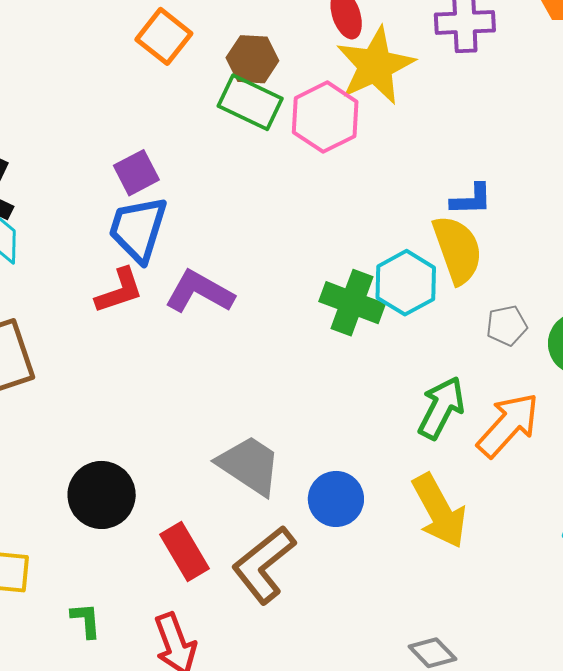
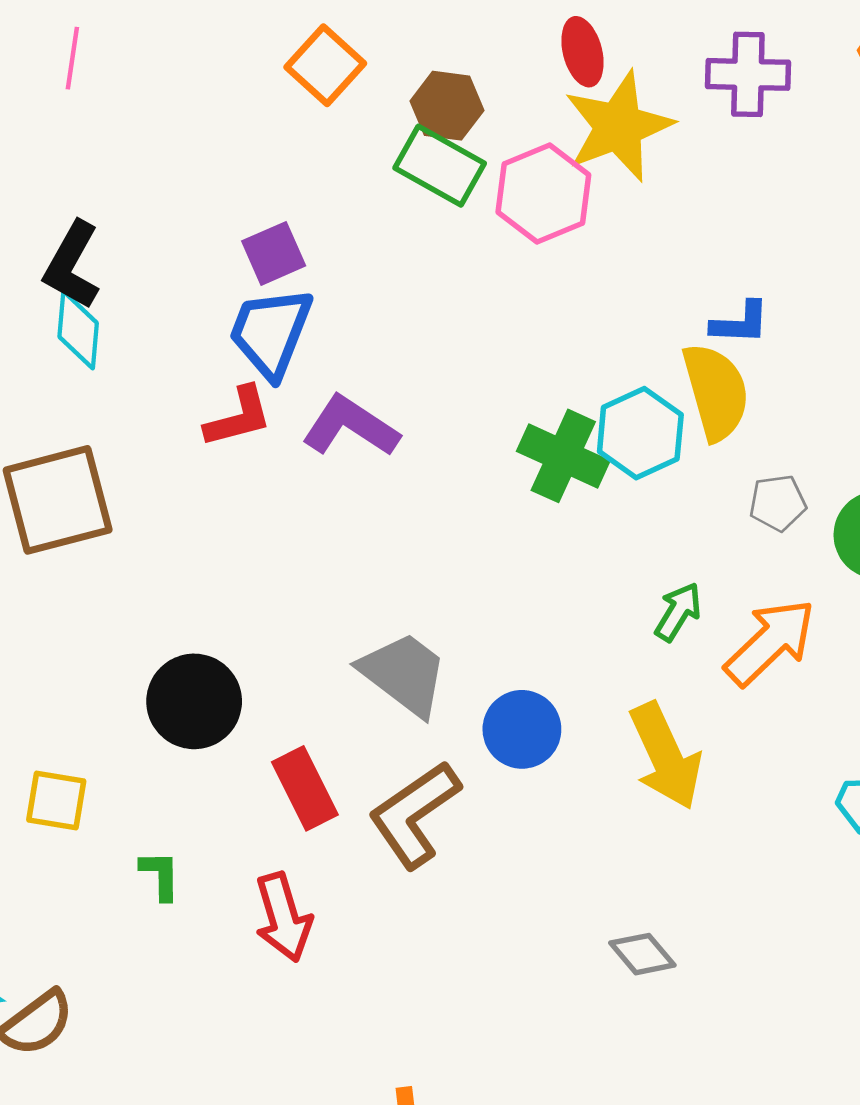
green arrow: (441, 408) -> (678, 612), size x0.7

